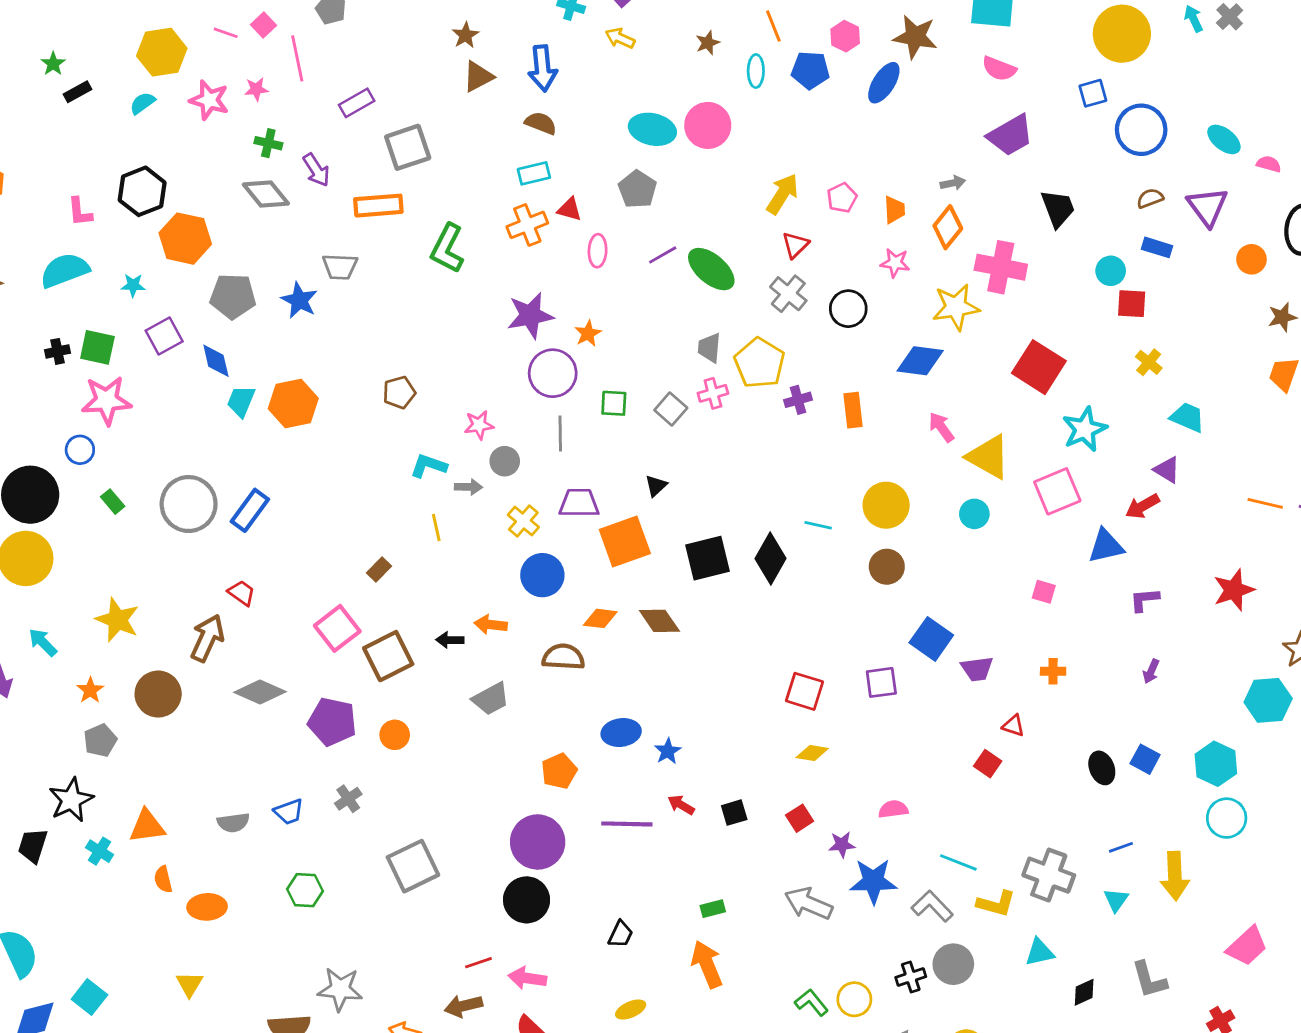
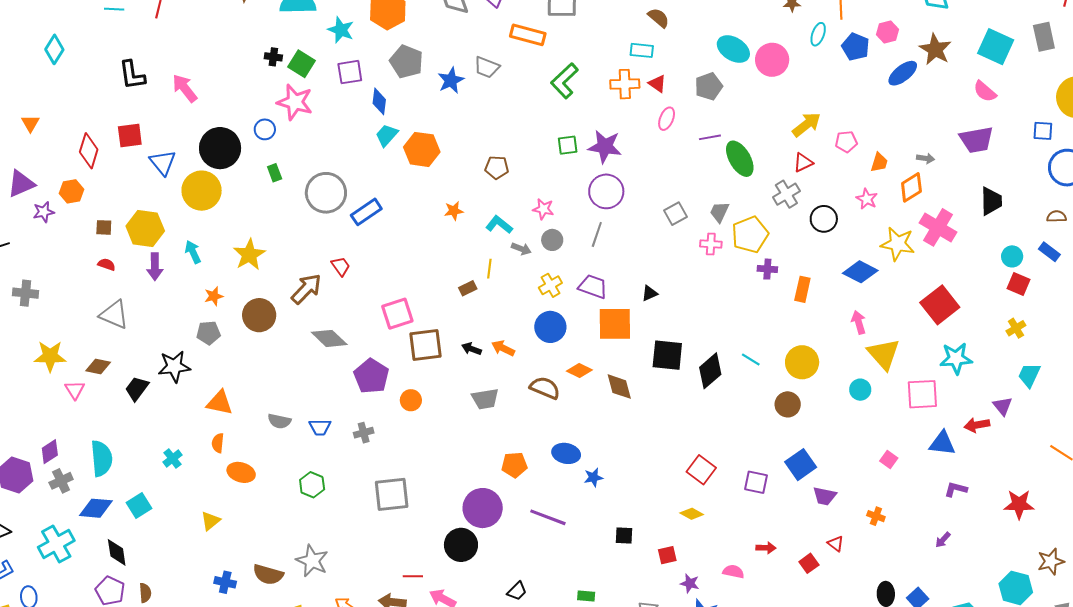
cyan star: (133, 285) -> (341, 30), size x1.5
orange star: (588, 334) -> (454, 211), moved
green square: (614, 403) -> (568, 145), moved, turned -30
gray square: (671, 409) -> (676, 214), moved
cyan trapezoid: (1187, 417) -> (1029, 375), turned -108
brown rectangle: (379, 569) -> (468, 288), moved
red arrow: (681, 805) -> (766, 548), moved, turned 132
cyan cross: (100, 851) -> (172, 459), moved

